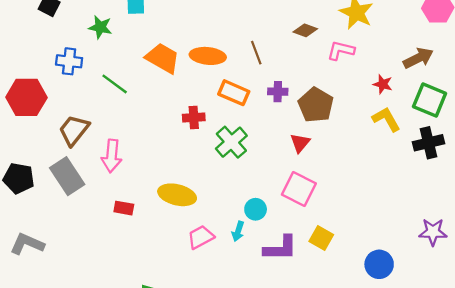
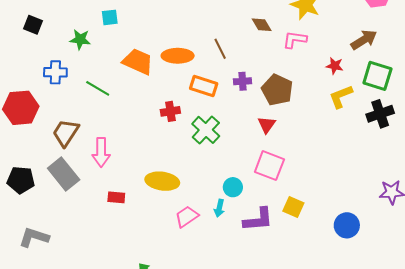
brown diamond: (305, 30) -> (262, 25), turned 45
yellow L-shape: (386, 119) -> (341, 96), turned -76

